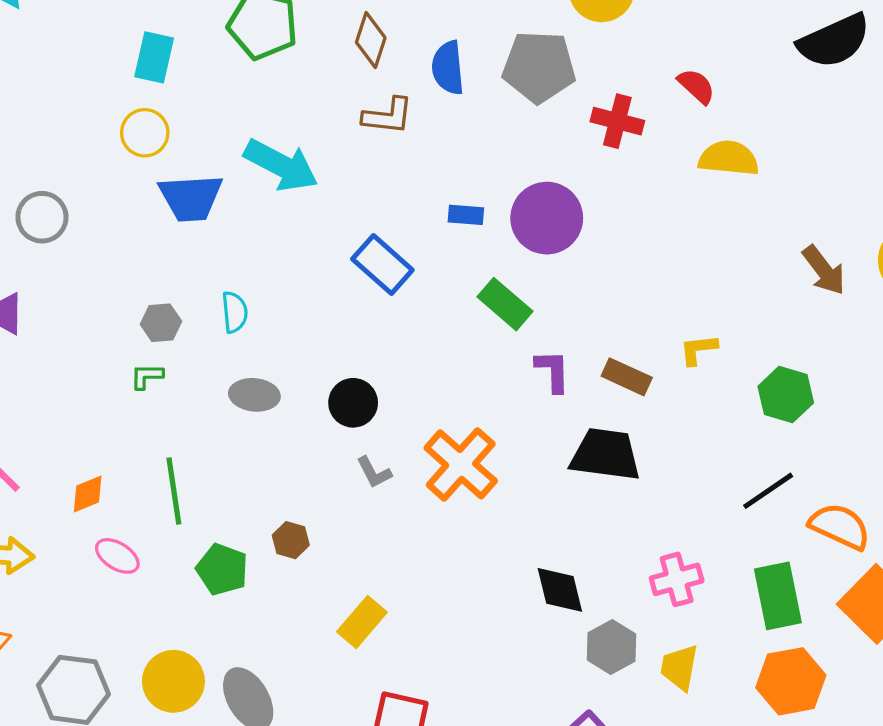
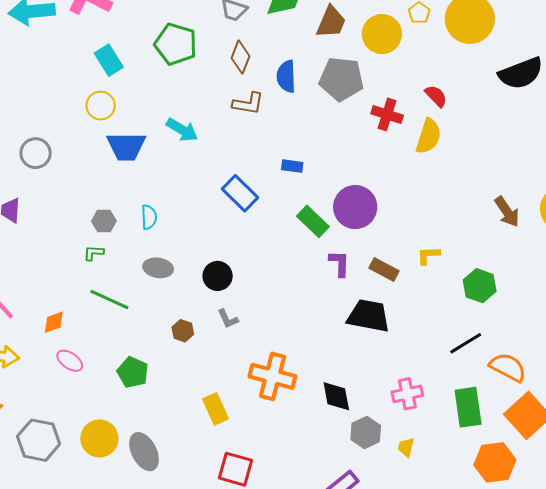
cyan rectangle: (154, 57) -> (109, 60), turned -48
yellow semicircle: (729, 158) -> (428, 136), moved, turned 99
cyan arrow: (281, 165) -> (182, 130), size x0.7
purple circle: (547, 218) -> (355, 207), moved
orange cross: (461, 464) -> (272, 376), moved, turned -30
green line: (174, 491) -> (109, 300), moved, turned -60
brown hexagon: (291, 540) -> (183, 331), moved
yellow rectangle: (362, 622) -> (215, 409), turned -68
yellow trapezoid: (679, 667) -> (406, 447), size x0.7
orange hexagon: (791, 681) -> (495, 462), moved

